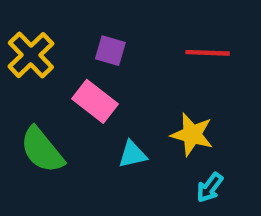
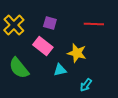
yellow star: (192, 134) -> (77, 53), moved
cyan arrow: (210, 187) -> (86, 85), moved

